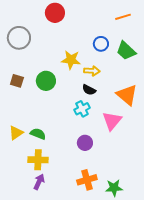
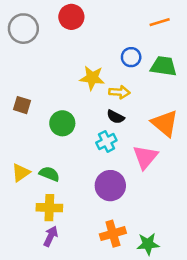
gray circle: (19, 38) -> (23, 29), moved
green trapezoid: (126, 51) -> (164, 66), turned 145
green circle: (46, 81) -> (62, 123), moved
purple circle: (85, 143) -> (110, 186), size x1.5

